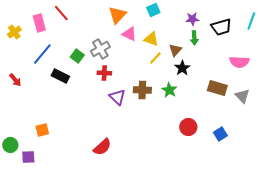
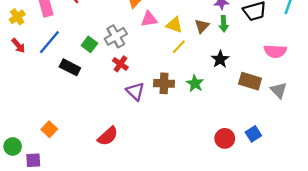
pink triangle: (129, 34) -> (149, 19), turned -35
brown triangle: (175, 50) -> (202, 26), moved
black star: (182, 68) -> (220, 59), moved
red cross: (104, 73) -> (120, 64), turned 32
red arrow: (15, 80) -> (18, 46), moved
red circle: (188, 127) -> (225, 138), moved
orange square: (42, 130) -> (49, 129), turned -32
red semicircle: (102, 147) -> (108, 136), moved

